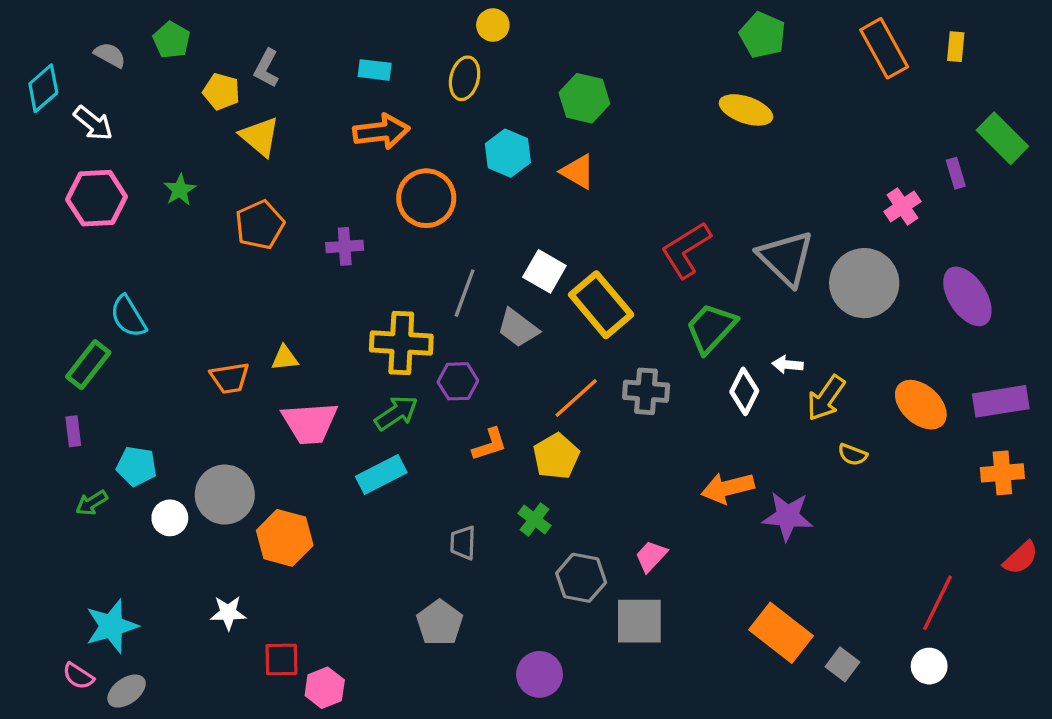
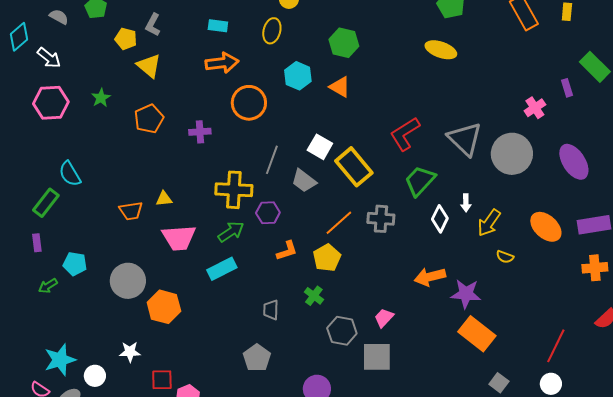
white arrow: (788, 365) -> (466, 203), turned -96
white circle: (170, 518) -> (95, 376), moved
orange rectangle: (781, 633) -> (477, 334), moved

